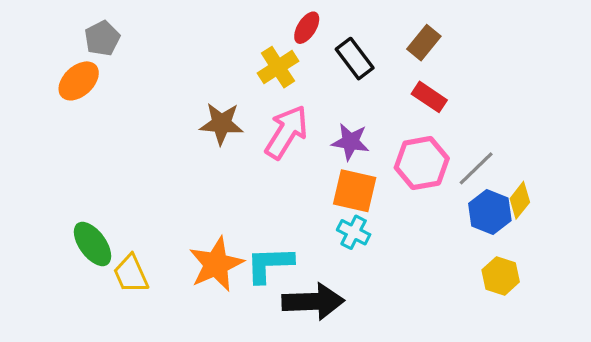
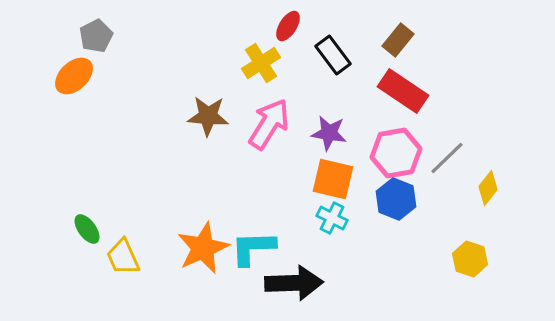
red rectangle: (429, 97) -> (403, 91), size x1.5
blue hexagon: (490, 212) -> (396, 199), moved
green ellipse: (93, 244) -> (87, 229), size x0.7

